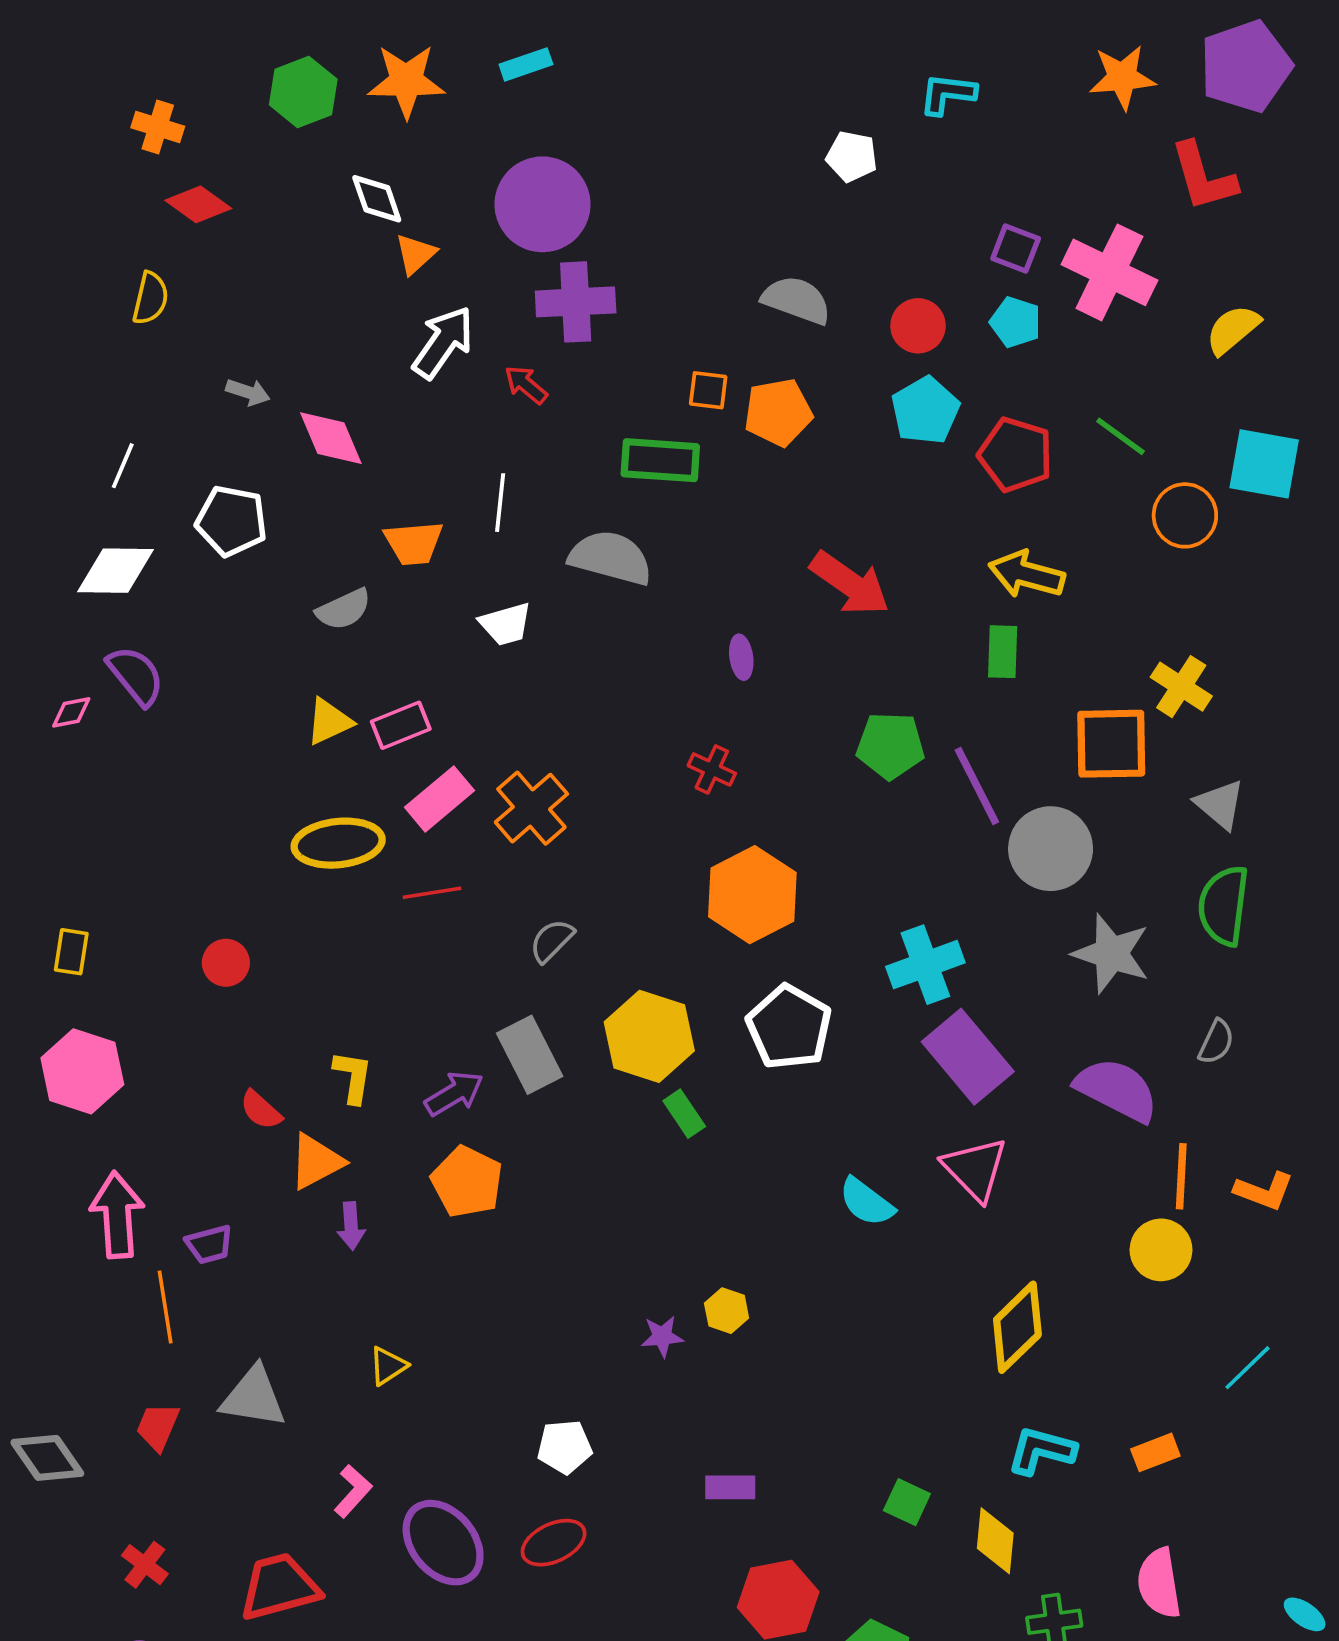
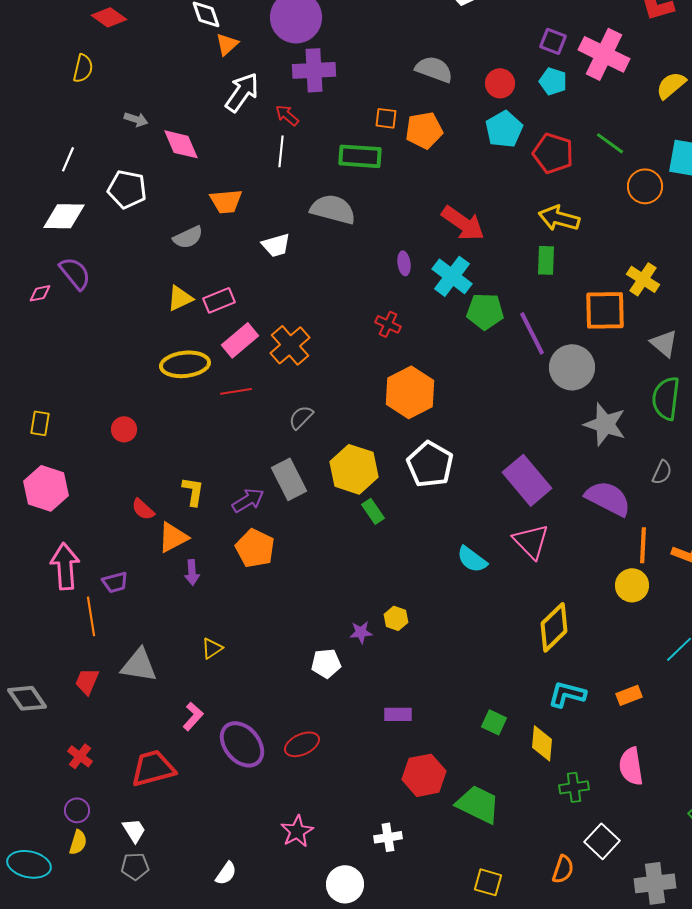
white line: (500, 503) -> (281, 151), moved
cyan cross: (925, 965) -> (452, 276), moved, turned -33
white pentagon: (565, 1447) -> (326, 663), moved

